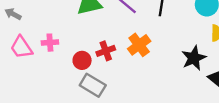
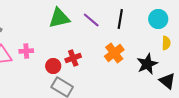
orange cross: (139, 45) -> (114, 53), moved

